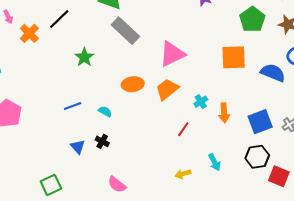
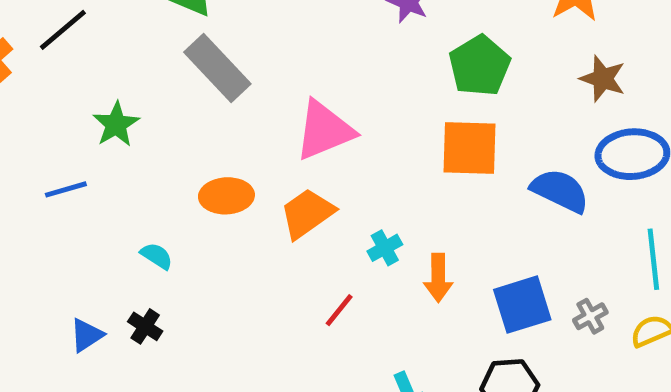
green pentagon: (252, 19) -> (480, 66), moved
blue line: (73, 106) -> (66, 189), moved
blue triangle: (78, 147) -> (86, 335), turned 35

